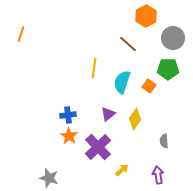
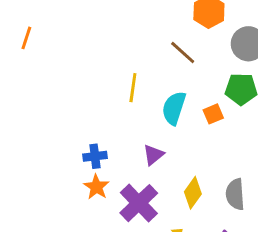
orange square: (149, 86) -> (213, 114), turned 32
yellow diamond: (135, 119) -> (193, 193), moved
gray semicircle: (164, 141) -> (235, 194), size x1.5

